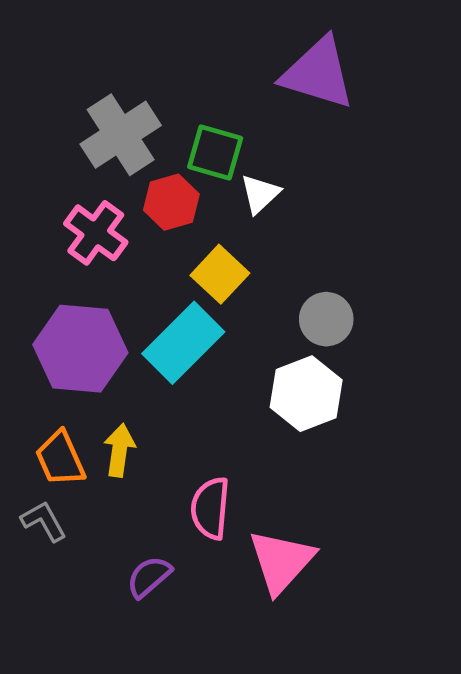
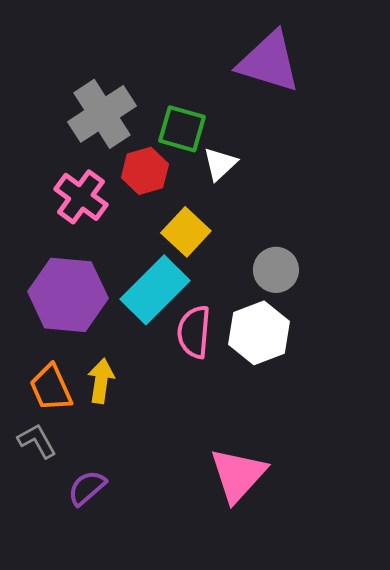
pink semicircle: (210, 508) -> (194, 332), moved
purple semicircle: (149, 577) -> (87, 488), moved

